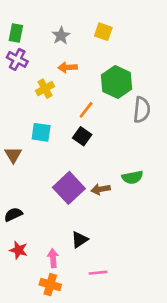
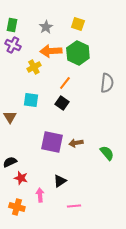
orange arrow: (68, 67) -> (51, 51), size x1.5
green hexagon: (117, 82) -> (78, 53), moved
green semicircle: (132, 177) -> (107, 153), moved, turned -119
purple square: (69, 188) -> (52, 142), turned -35
red star: (19, 250) -> (21, 178), moved
orange cross: (50, 285) -> (17, 207), moved

